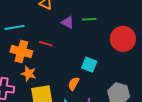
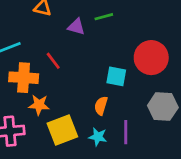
red circle: (123, 39) -> (151, 58), moved
red line: (46, 44) -> (53, 61), turned 48

